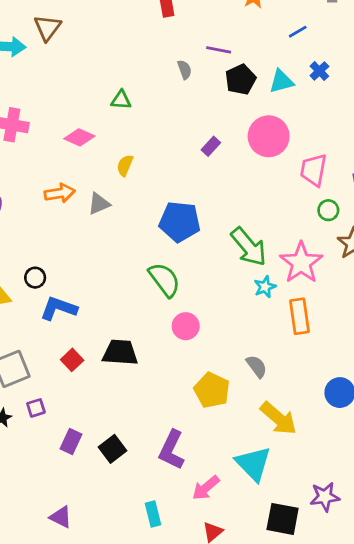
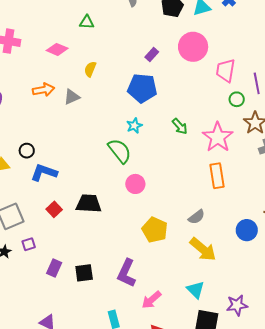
blue pentagon: (180, 222) -> (142, 88), moved
green arrow: (249, 247) -> (180, 126), size x0.6
cyan star: (265, 287) -> (134, 126), moved
gray semicircle: (257, 366) -> (196, 217), moved, turned 90
black square: (113, 449) -> (84, 273), turned 30
cyan triangle: (253, 464) -> (195, 290), moved, size x0.7

